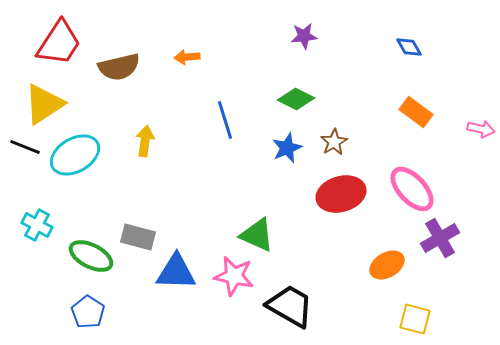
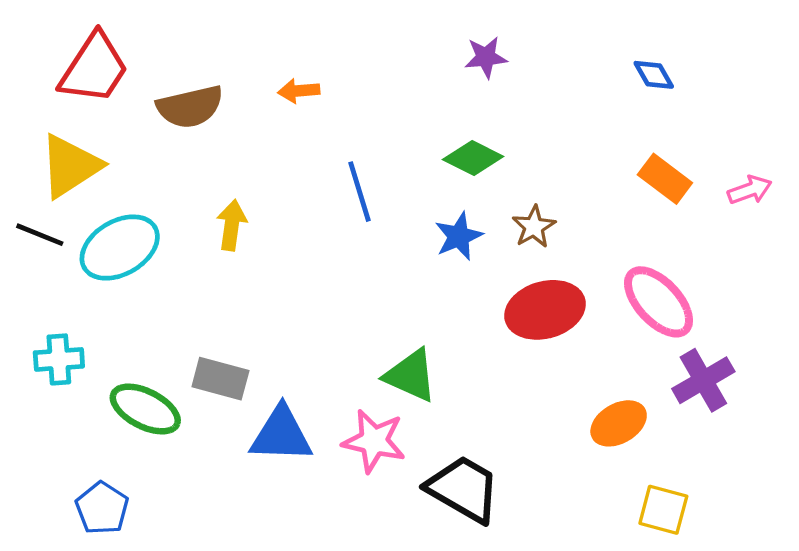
pink arrow: (481, 129) -> (750, 190), moved, turned -32
cyan cross: (37, 225) -> (59, 359), turned -32
blue pentagon: (88, 312) -> (102, 508), moved

